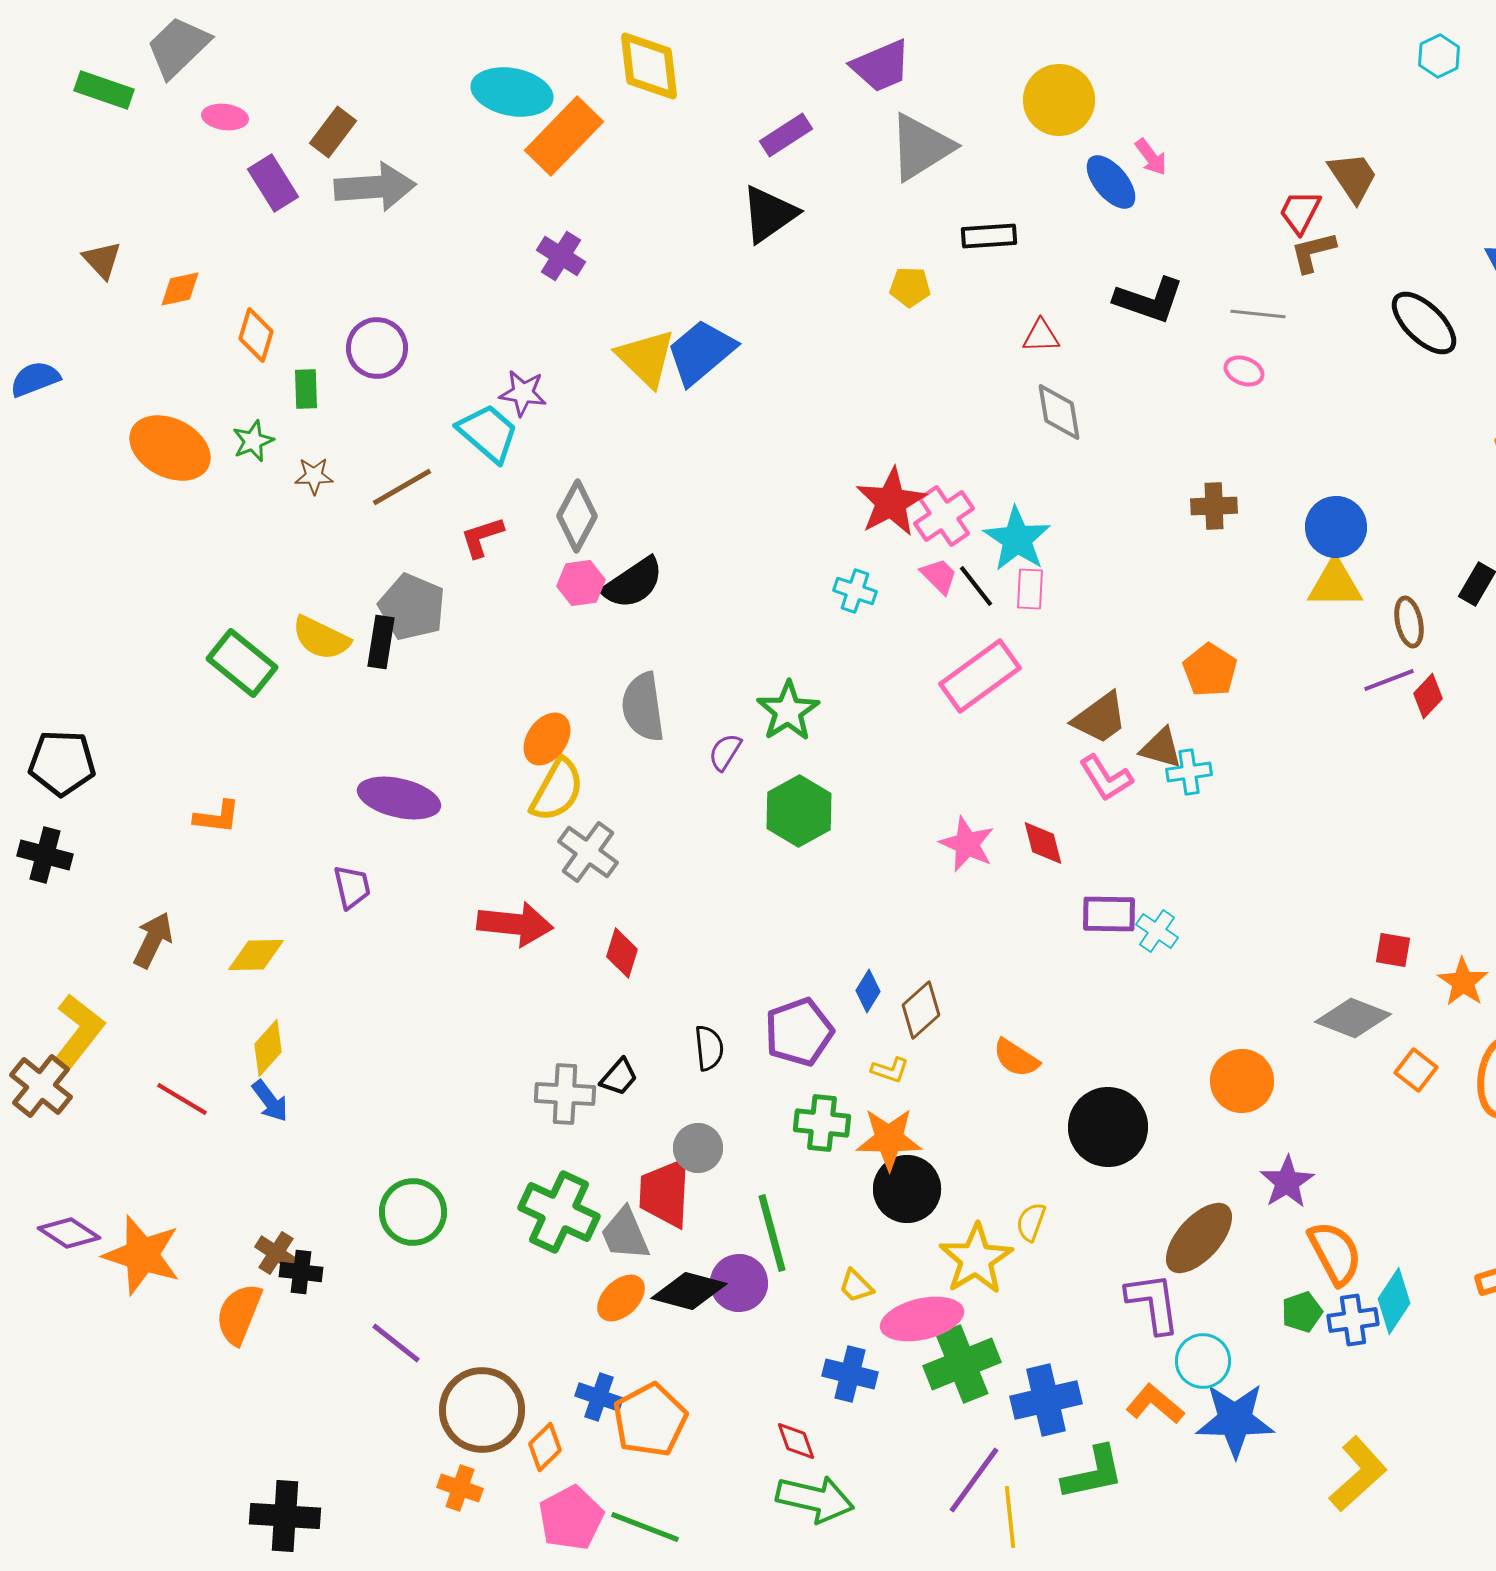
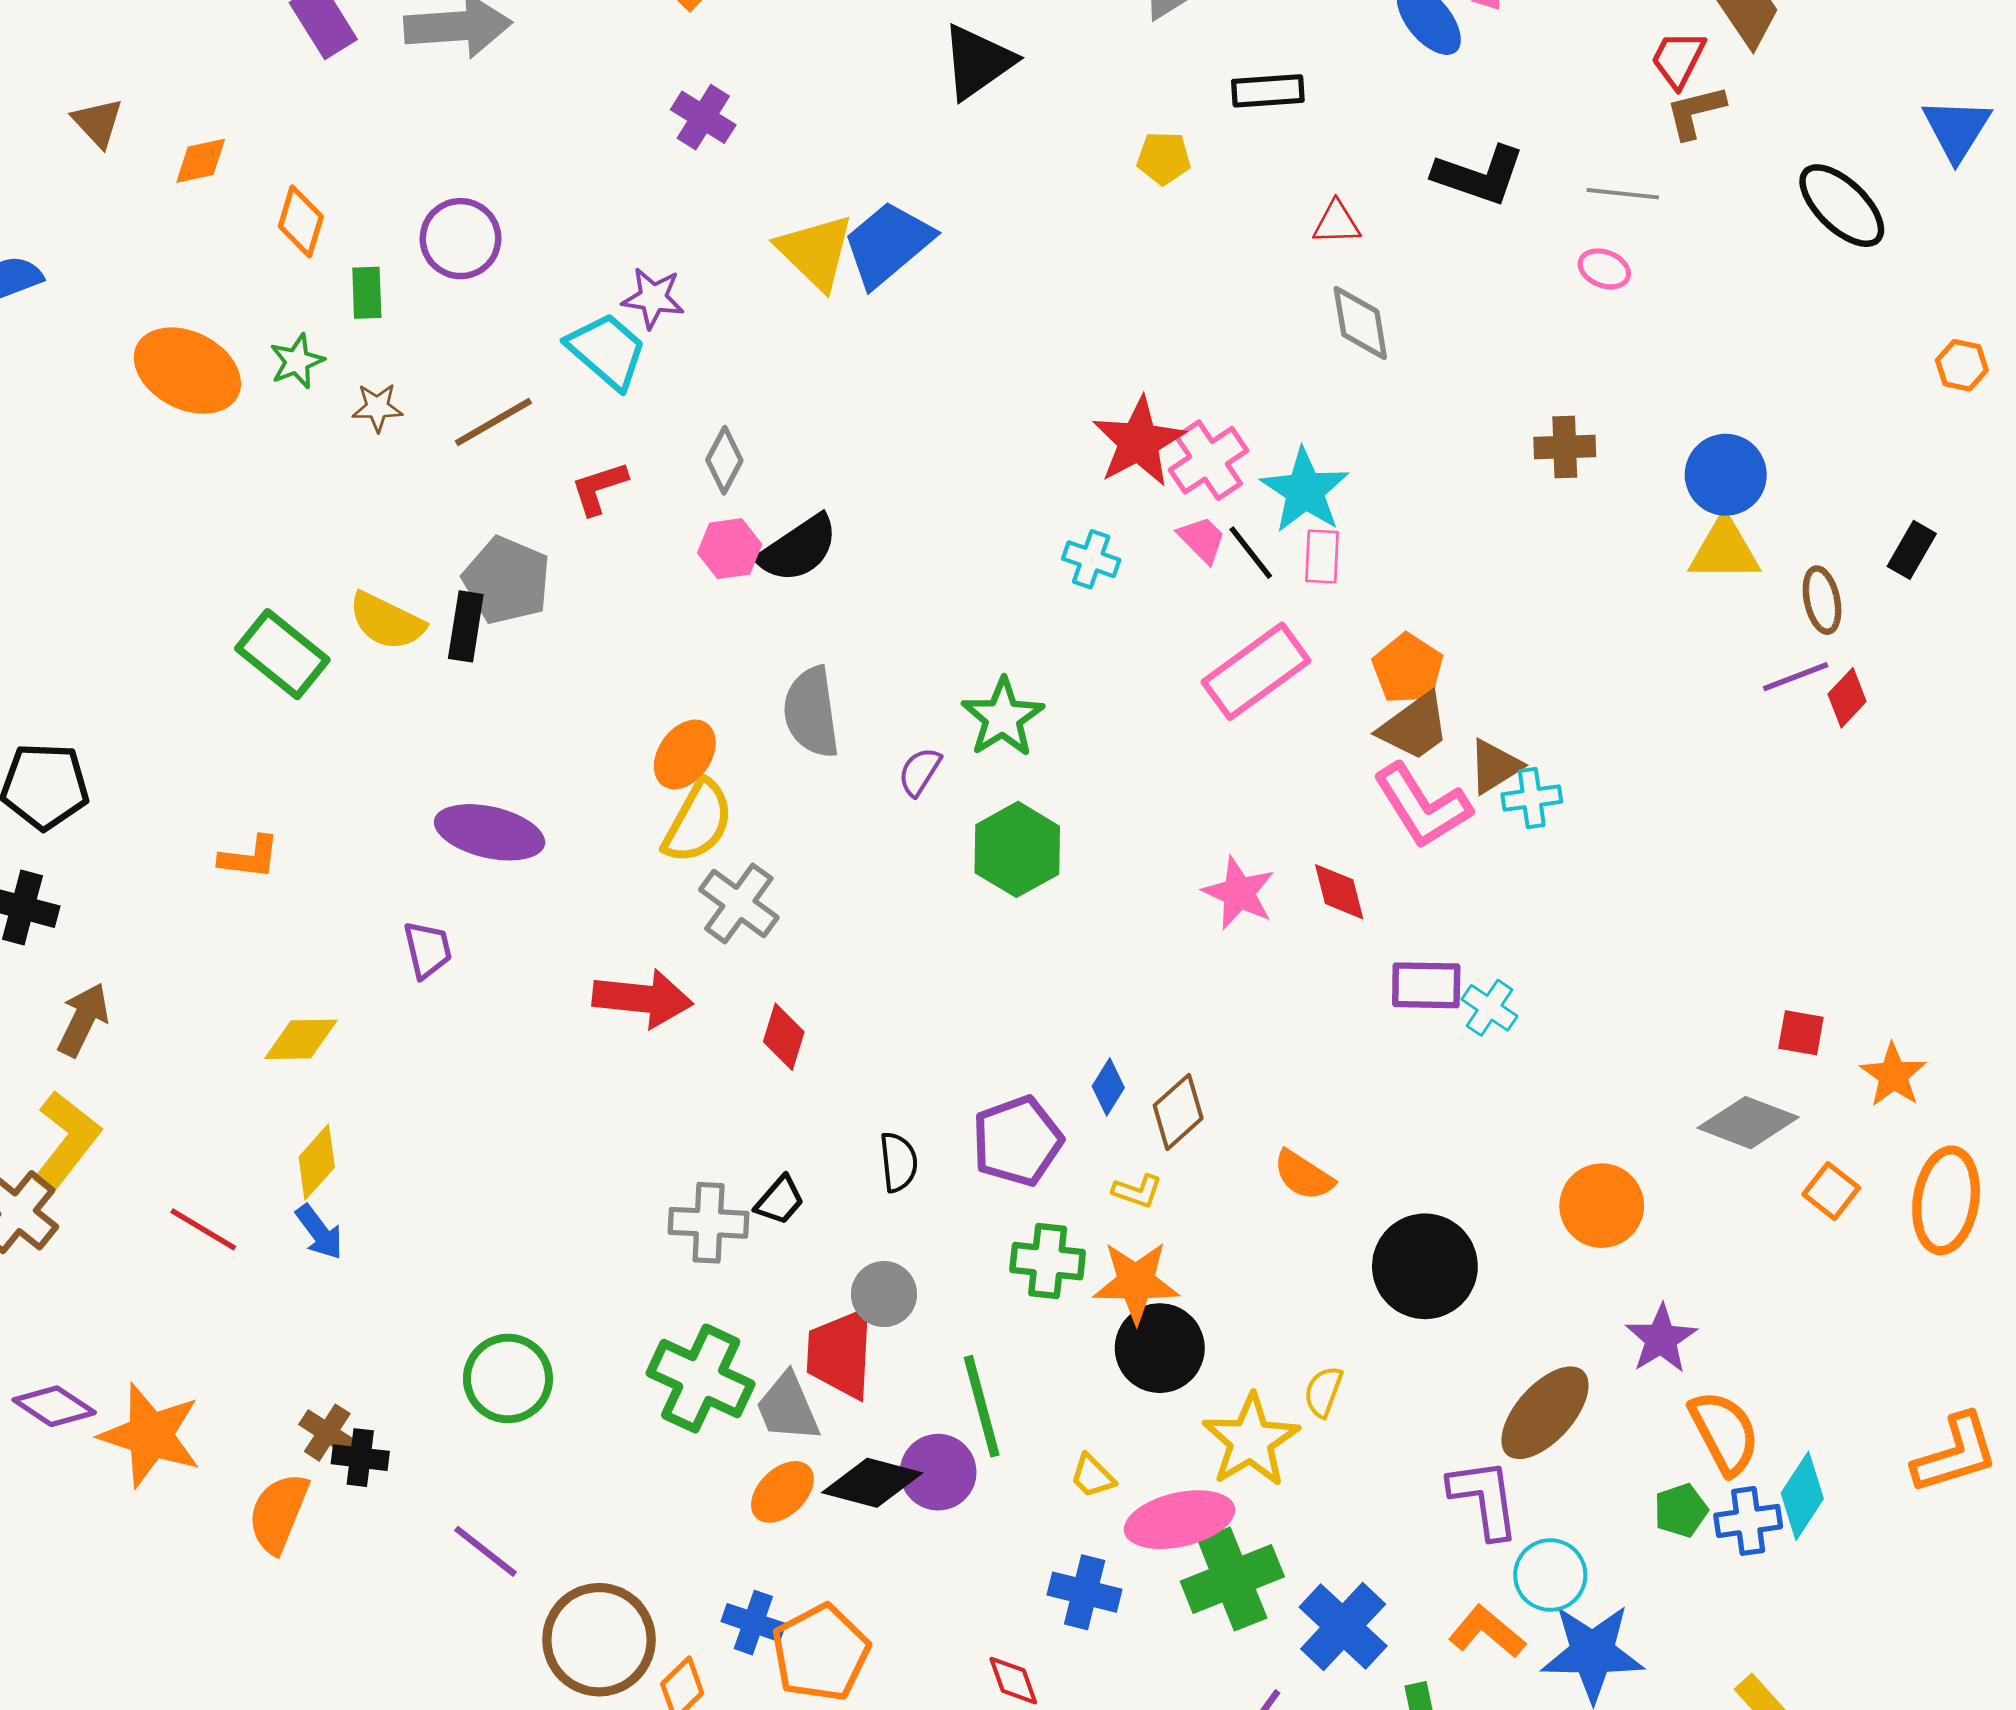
gray diamond: (577, 516) -> (724, 460), size x0.7
orange pentagon: (1210, 670) -> (1408, 669), moved
brown triangle: (1161, 748) -> (1495, 766), turned -48
pink L-shape: (1106, 778) -> (1422, 806), size x1.4
brown arrow: (153, 940) -> (83, 1020), moved
blue cross: (1046, 1400) -> (1343, 1626), turned -34

